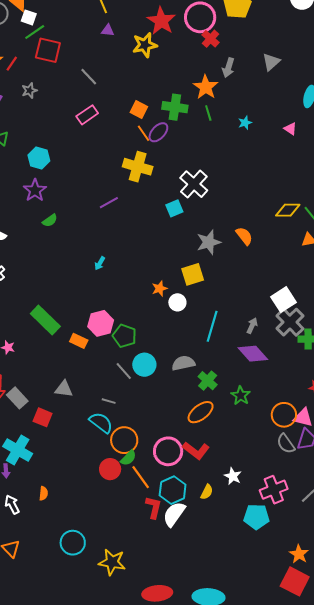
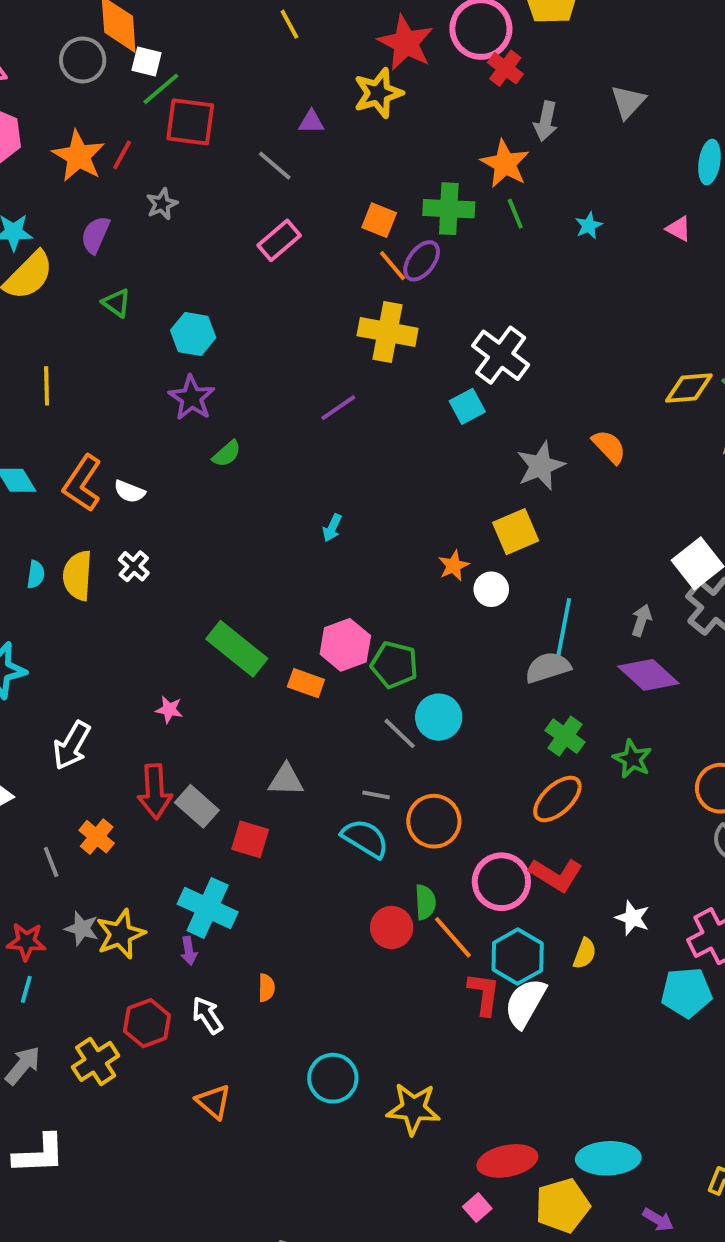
purple triangle: (108, 30) -> (311, 122), moved
gray semicircle: (183, 363) -> (548, 667), moved
orange circle: (124, 440) -> (434, 821), moved
green semicircle: (128, 458) -> (425, 902), turned -42

